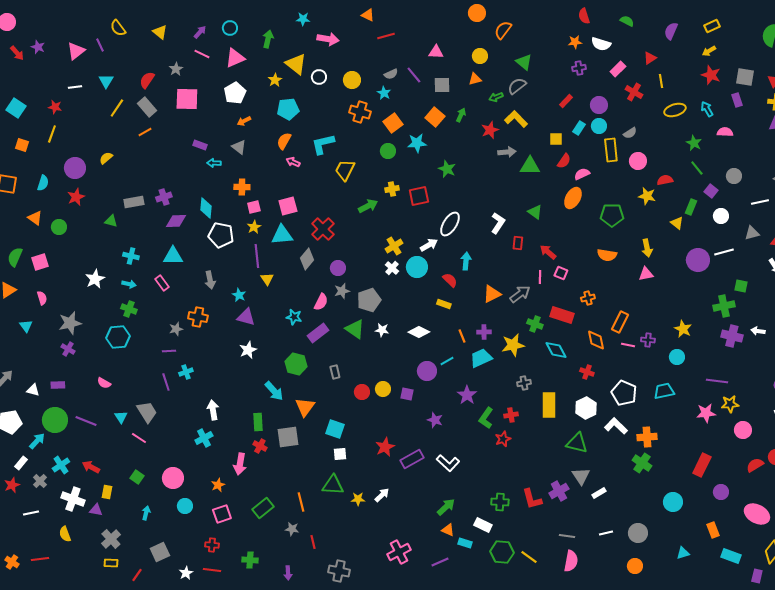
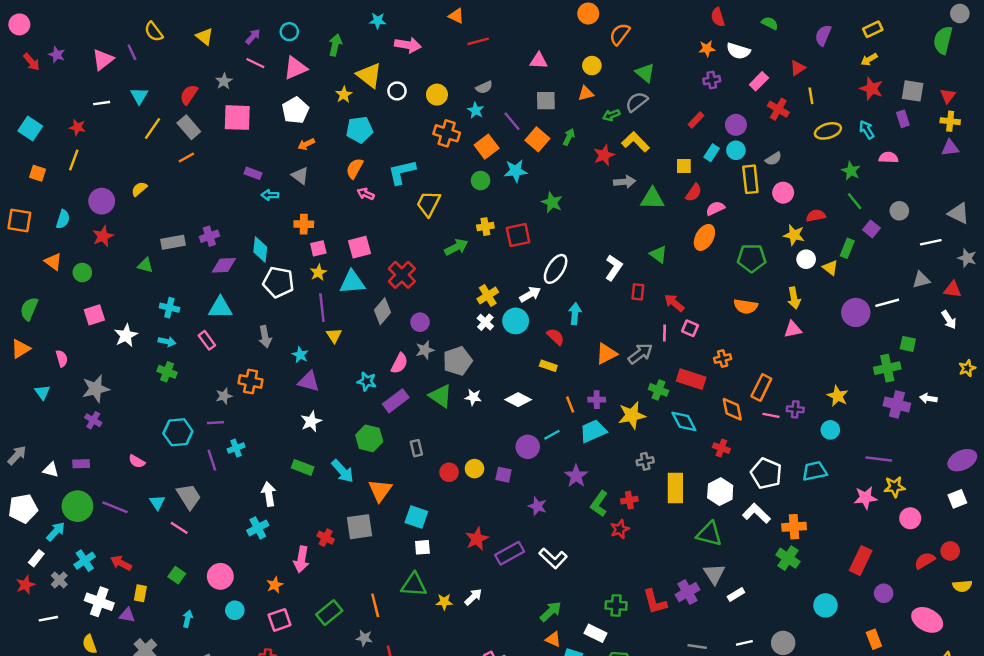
purple line: (414, 75) -> (512, 121), moved
white circle: (721, 216) -> (806, 259), moved
pink square: (40, 262) -> (94, 315), moved
cyan hexagon: (118, 337) -> (178, 432), moved
green rectangle: (258, 422) -> (303, 467), moved, turned -66

